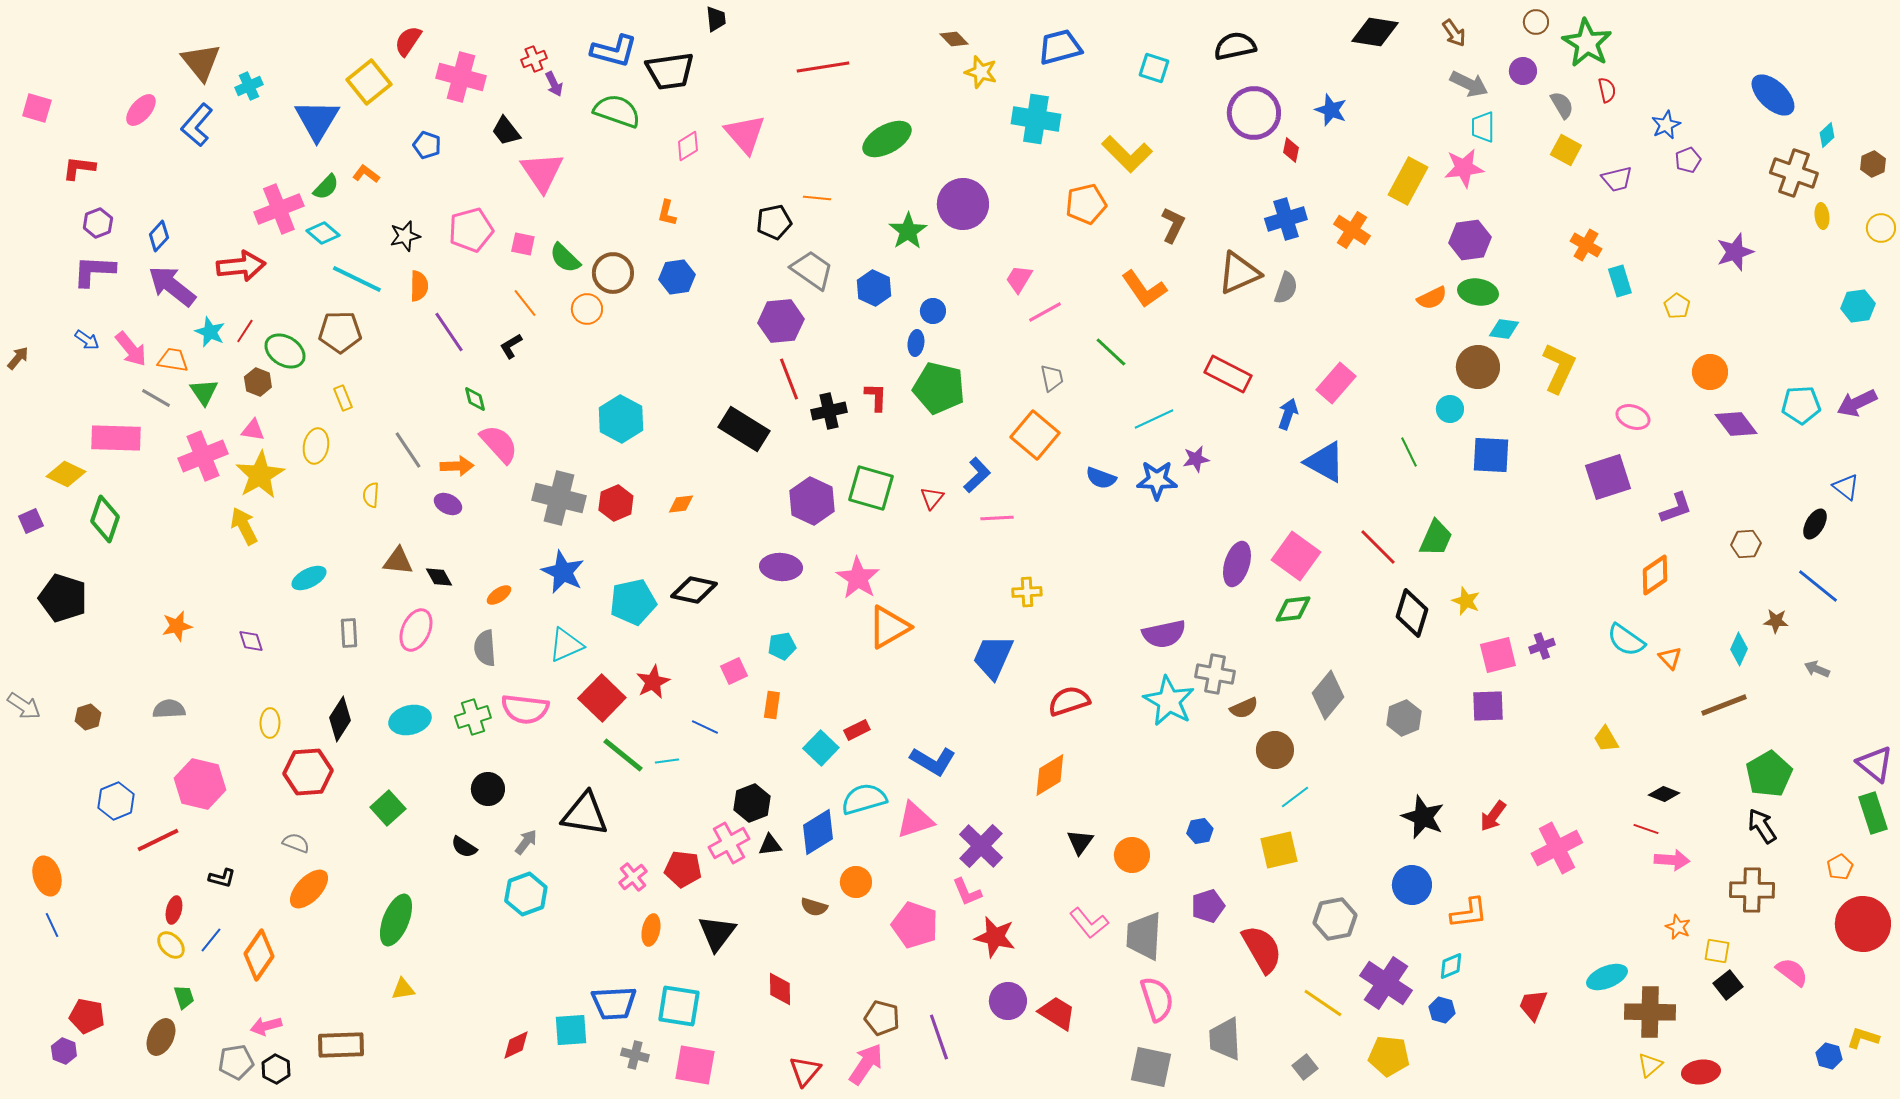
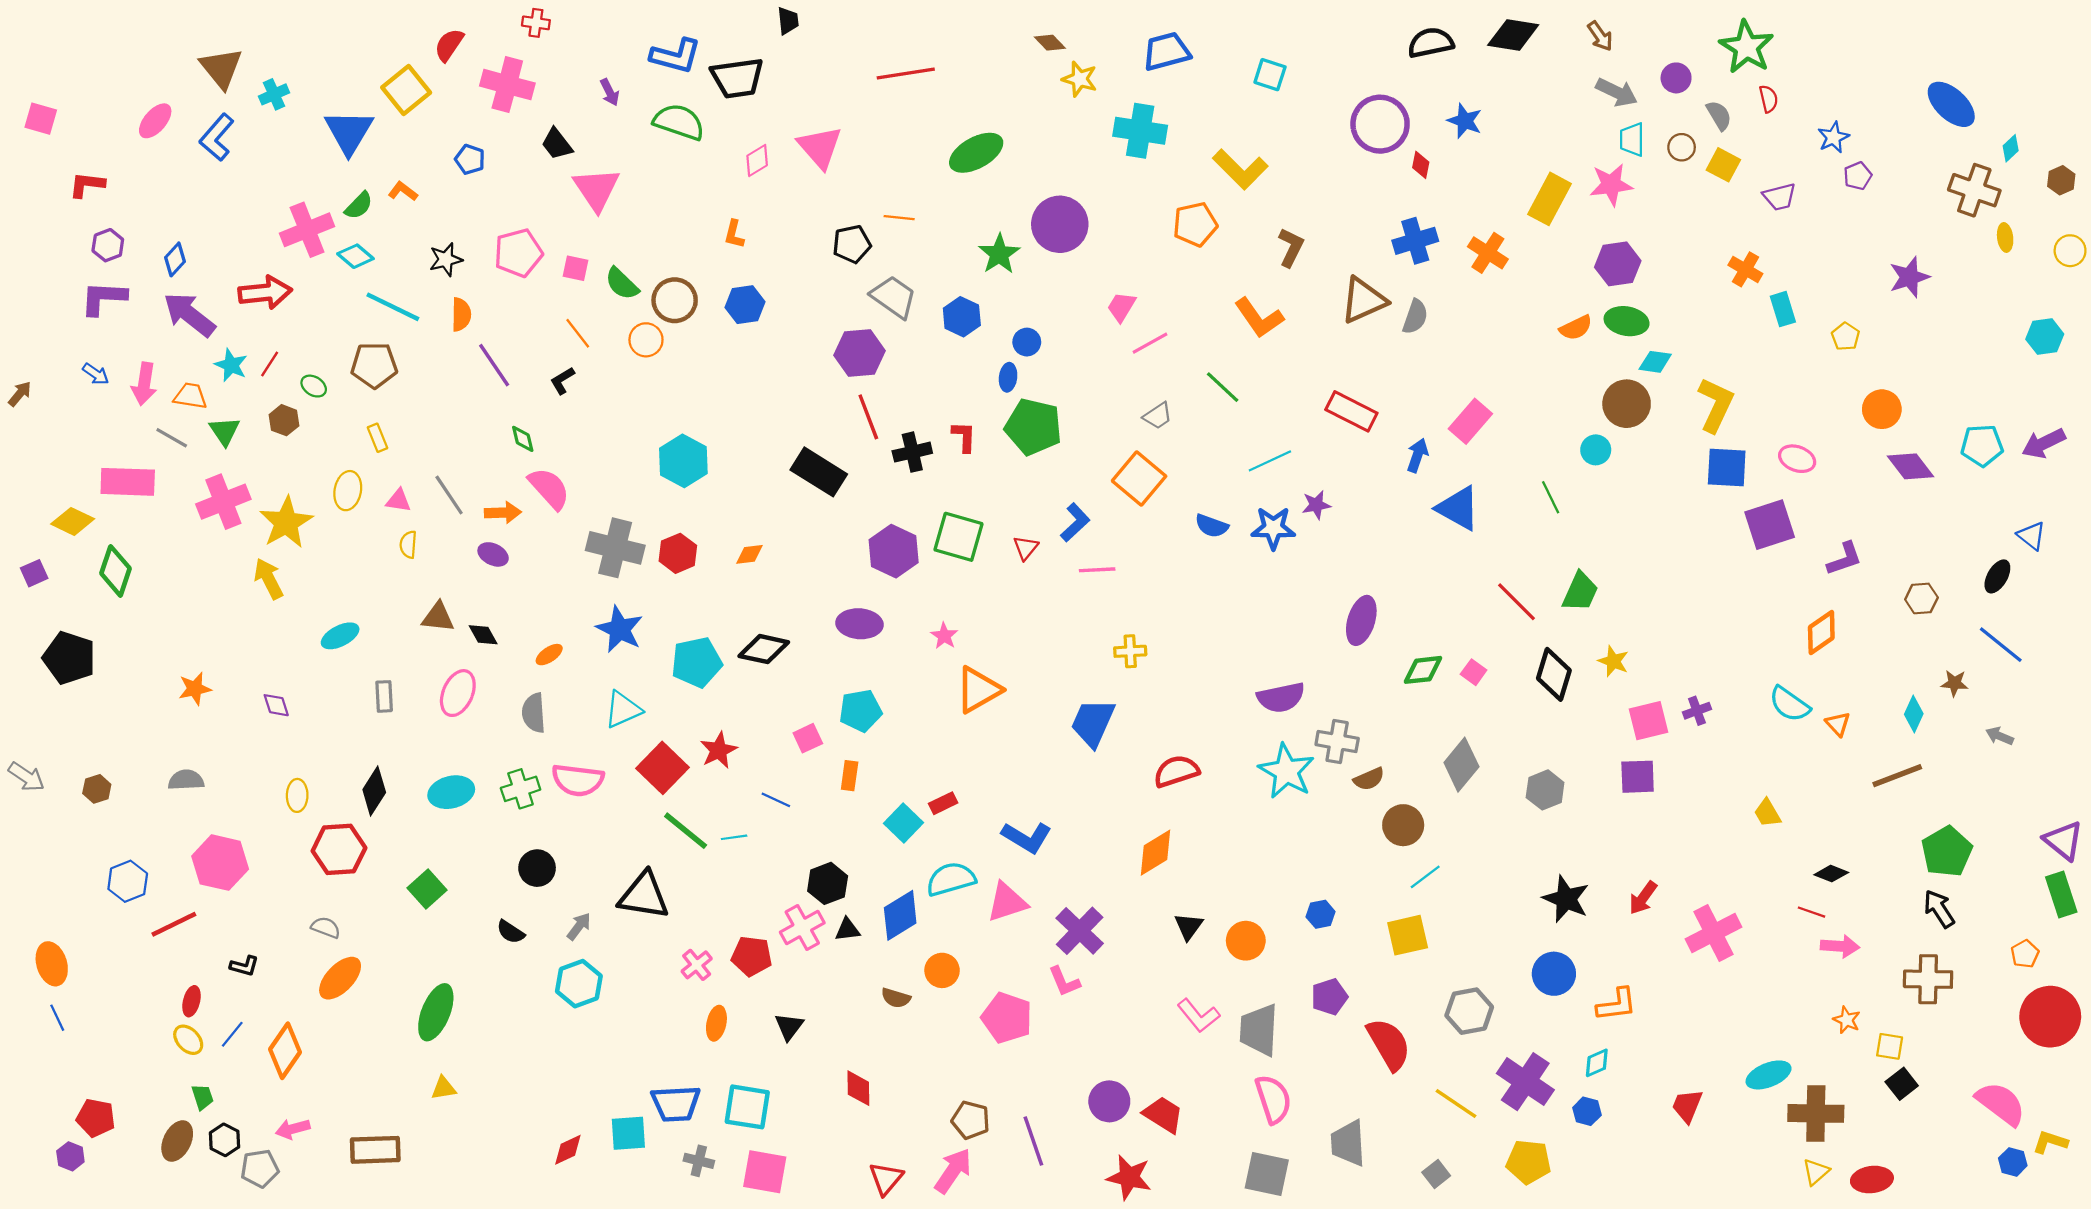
brown circle: (1536, 22) -> (1682, 147), moved
black semicircle: (1235, 46) -> (1431, 43), moved
red cross: (534, 59) -> (536, 23), moved, turned 30
pink arrow: (131, 349) -> (144, 384), turned 48
green ellipse: (285, 351) -> (314, 386), size x0.6
gray trapezoid: (1052, 378) -> (1158, 416), turned 68
pink triangle: (253, 430) -> (398, 501), moved
blue square: (1491, 455) -> (1727, 467), moved
pink square: (1296, 556) -> (1474, 672), moved, size x0.5
pink star: (858, 578) -> (944, 636), size x0.6
cyan pentagon: (782, 646) -> (861, 711), size x1.4
black triangle: (717, 933) -> (789, 1027), size x0.7
red star: (995, 937) -> (1129, 1177), moved
pink semicircle: (1792, 972) -> (2001, 1104), moved, size x1.4
black hexagon: (276, 1069) -> (225, 1140), moved

